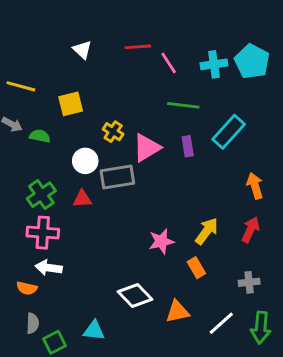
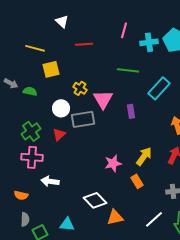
red line: (138, 47) -> (84, 44), moved
white triangle: (82, 50) -> (62, 21), moved
pink line: (169, 63) -> (124, 30), moved, turned 49
yellow line: (21, 86) -> (35, 48), moved
purple rectangle: (188, 146) -> (131, 111), moved
pink triangle: (147, 148) -> (103, 99), turned -30
red triangle: (82, 199) -> (59, 134), turned -40
white arrow: (49, 268) -> (50, 181), moved
orange triangle: (177, 312) -> (115, 217), moved

